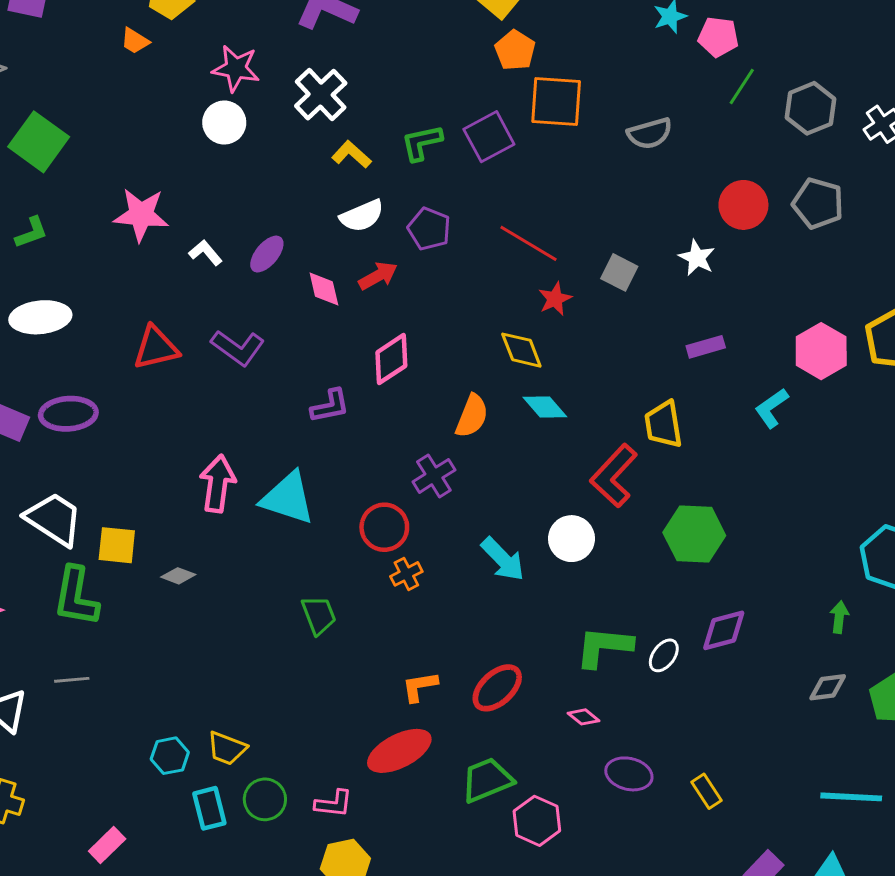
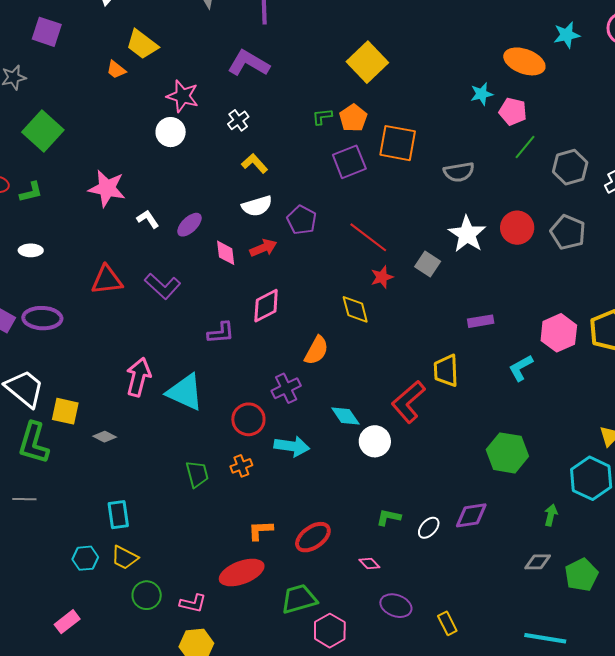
orange pentagon: (515, 50) -> (353, 118), moved
white cross: (321, 95) -> (238, 120), size x0.6
green L-shape: (422, 143) -> (322, 117), moved, size x0.7
white star: (697, 258) -> (467, 234), moved, size x1.5
white ellipse: (40, 317) -> (31, 250), size x0.6
cyan diamond: (545, 407) -> (345, 416), moved
green hexagon: (694, 534) -> (507, 453), moved
cyan arrow: (503, 559) -> (292, 446), moved, turned -44
orange cross: (406, 574) -> (241, 466), moved
green L-shape: (604, 647) -> (389, 517), size x0.6
cyan rectangle: (209, 808) -> (118, 515), moved
pink rectangle: (107, 845) -> (67, 622), moved

